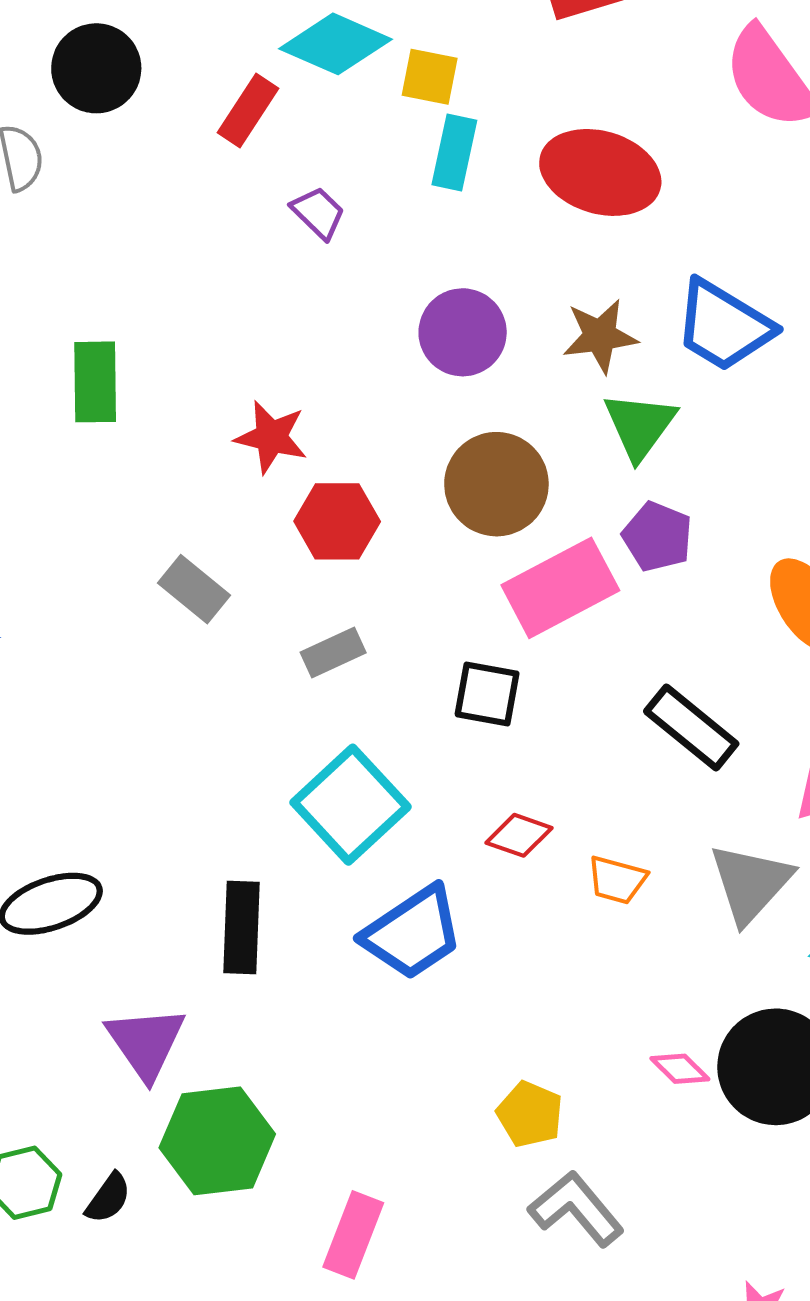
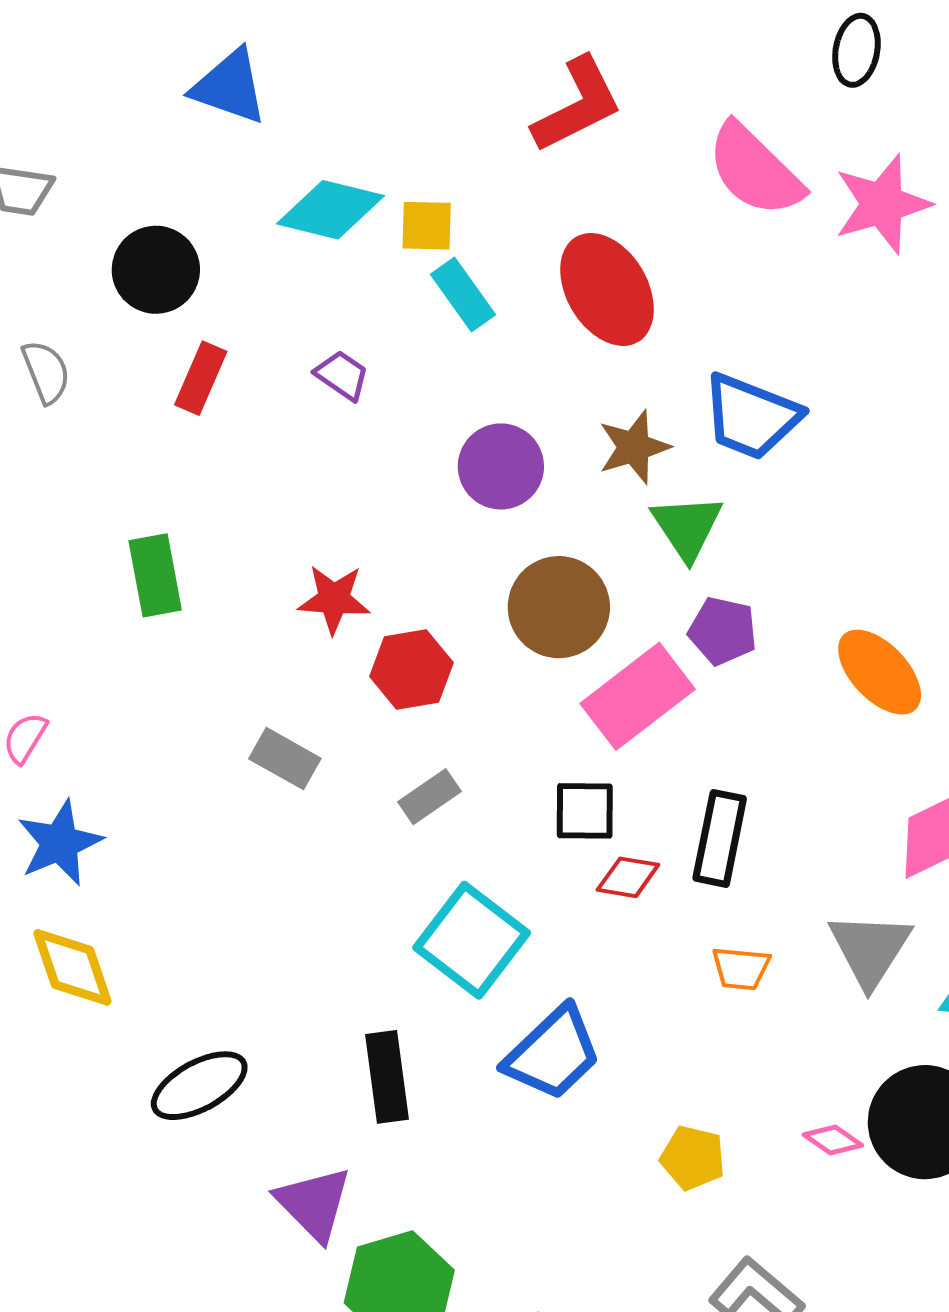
black circle: (96, 68) -> (156, 270), moved
red rectangle: (248, 111) -> (201, 378), moved
cyan rectangle: (454, 152) -> (463, 295), turned -38
red ellipse: (600, 172) -> (607, 289), turned 53
black rectangle: (691, 727) -> (720, 838), moved, turned 72
red diamond: (519, 835) -> (628, 877), moved
yellow pentagon: (530, 1114) -> (693, 1158), moved

